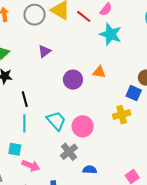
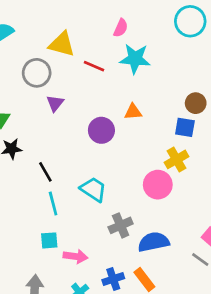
gray circle: (34, 15) -> (37, 73), moved
red line: (84, 16) -> (94, 66), moved
pink circle: (83, 126) -> (158, 185), moved
gray cross: (69, 152) -> (121, 225), turned 30
blue semicircle: (90, 170) -> (154, 242), size x1.6

